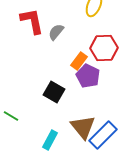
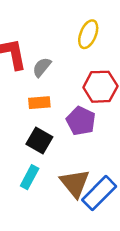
orange rectangle: (79, 61) -> (39, 103), moved, turned 48
cyan rectangle: (50, 140) -> (30, 177), moved

